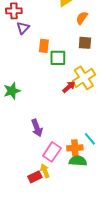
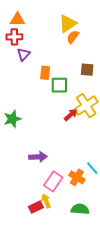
orange semicircle: (82, 18) -> (73, 37), moved
purple arrow: (37, 128) -> (38, 157), turned -72
orange cross: (75, 148) -> (77, 177), turned 35
green semicircle: (78, 161) -> (80, 209), moved

